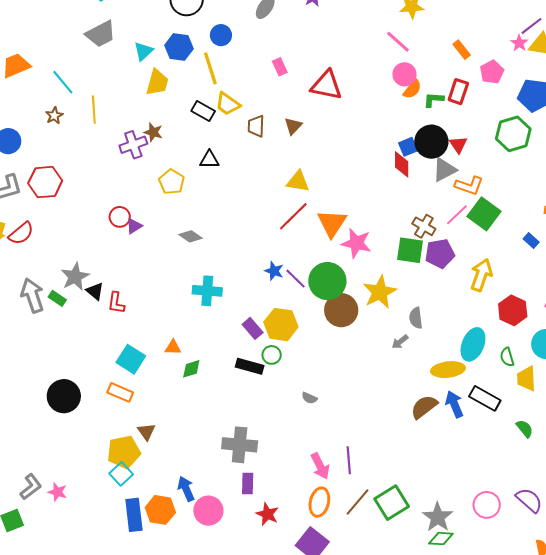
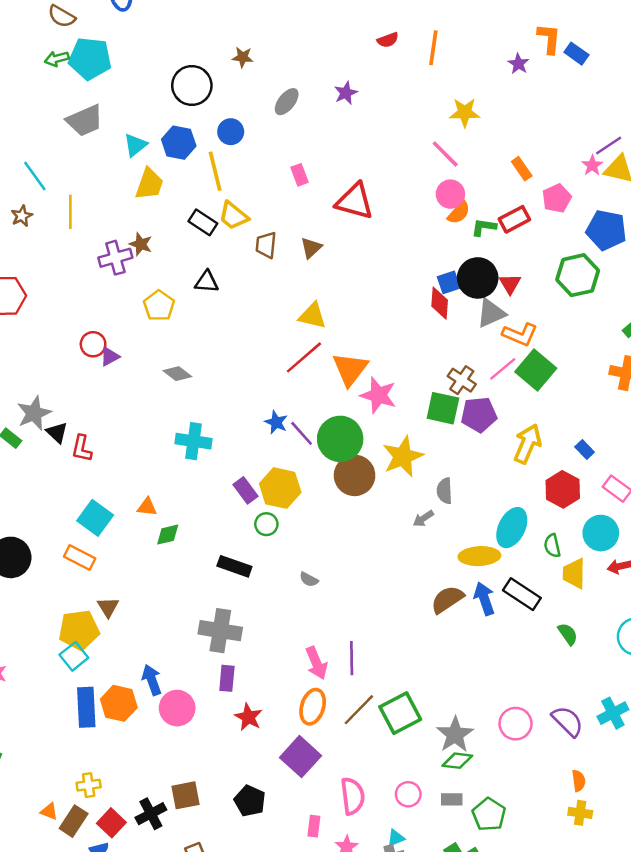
red rectangle: (458, 92) -> (514, 219), turned 40
blue rectangle: (531, 241) -> (585, 450), moved
black rectangle: (250, 366) -> (234, 566), moved

